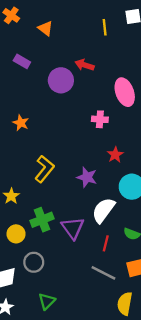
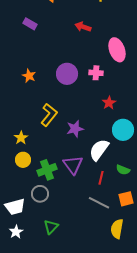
purple circle: (61, 80) -> (67, 74), moved
purple star: (87, 177) -> (75, 129), moved, turned -30
green cross: (42, 220) -> (47, 170), moved
yellow circle: (16, 234) -> (23, 160), moved

